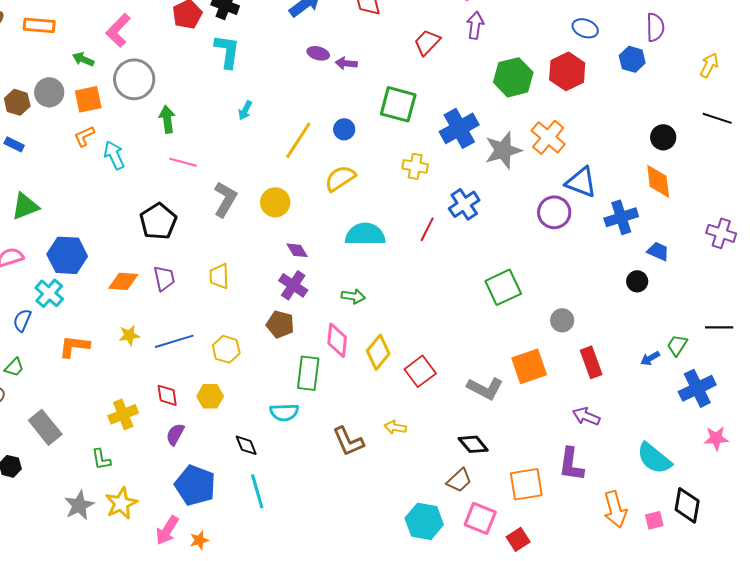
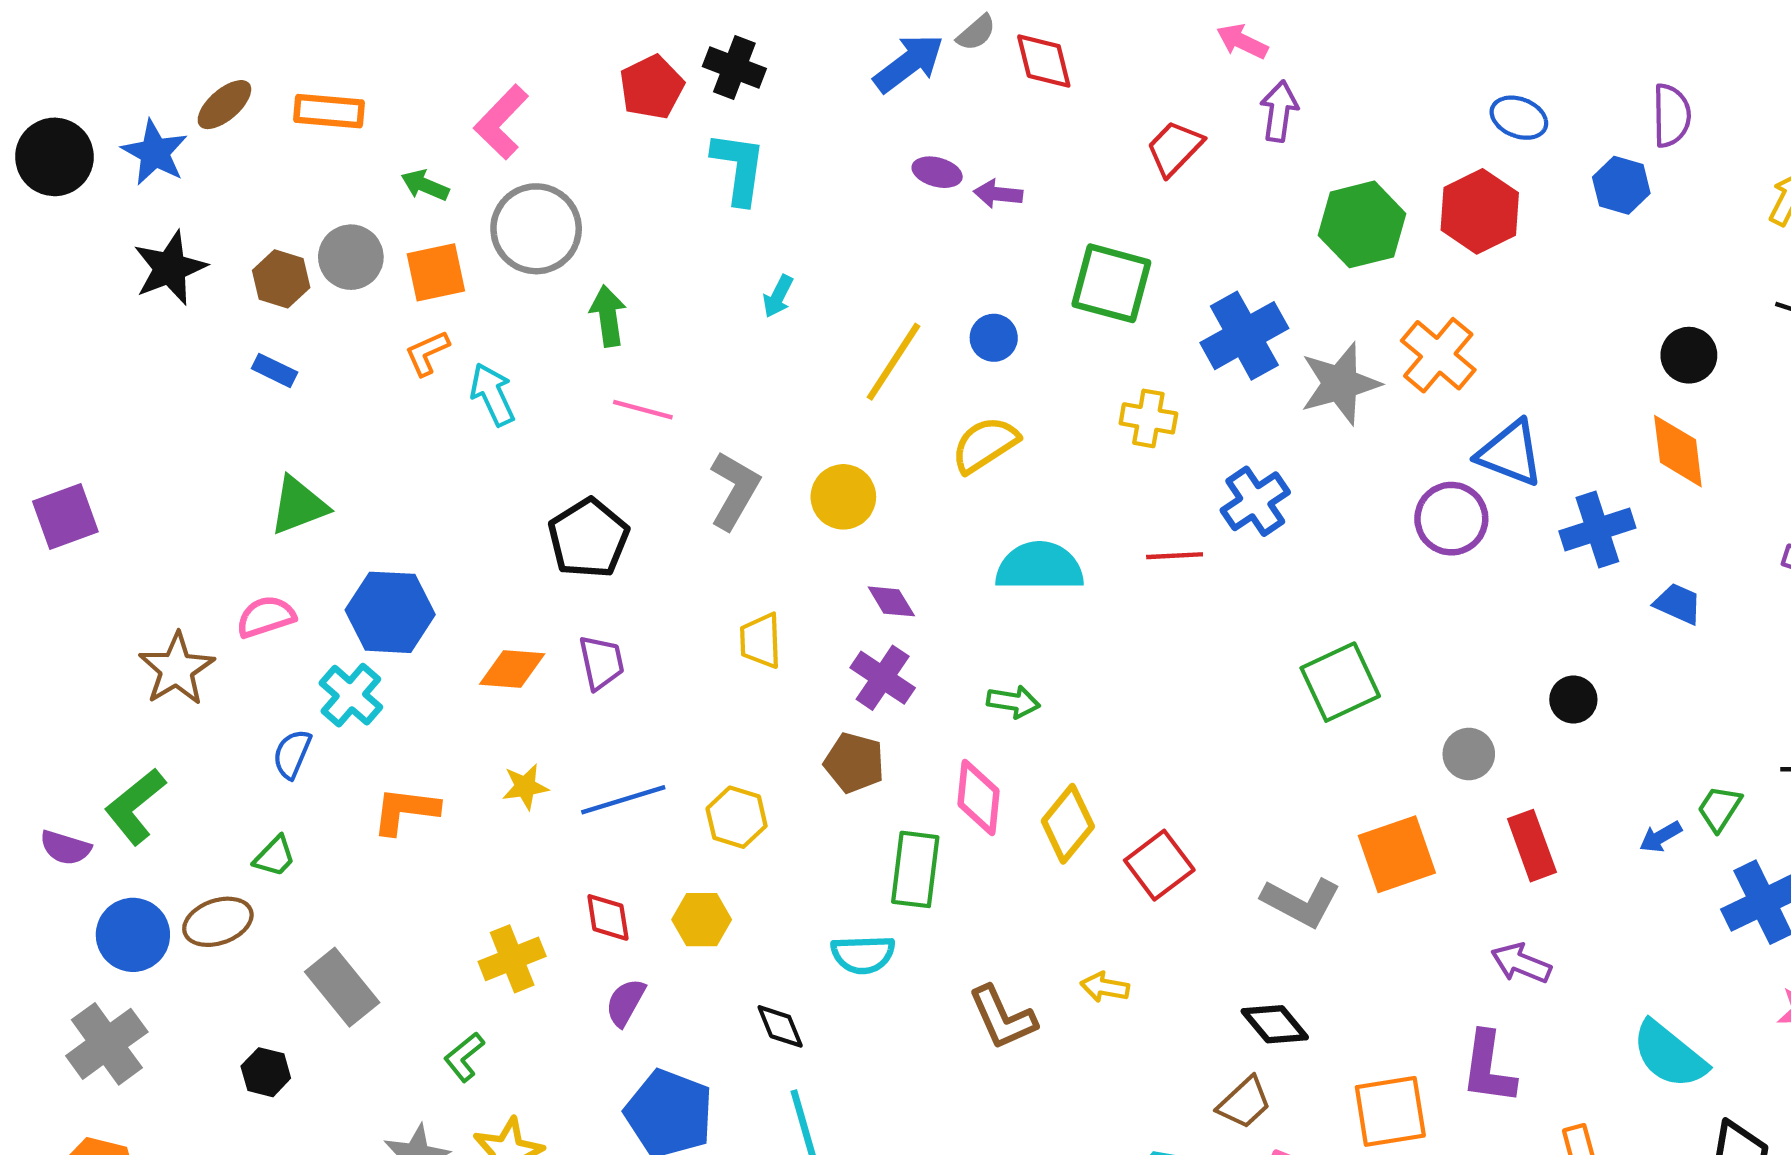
red line: (427, 229) -> (1175, 556), turned 60
yellow trapezoid: (219, 276) -> (761, 641), moved
black circle: (637, 281) -> (1573, 700), moved
green L-shape: (101, 459) -> (464, 1057), turned 60

